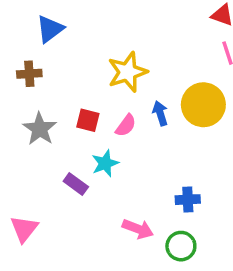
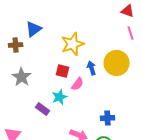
blue triangle: (50, 29) -> (34, 29), moved
red square: (88, 120) -> (63, 71), moved
pink semicircle: (126, 125) -> (78, 84), moved

